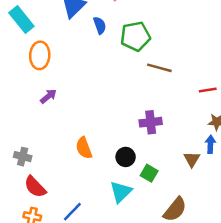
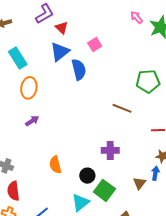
blue semicircle: (100, 25) -> (79, 70), size x1.5
green pentagon: (135, 36) -> (148, 81), moved
green square: (149, 173) -> (104, 190), size x1.5
red semicircle: (35, 187) -> (13, 191), turned 30

